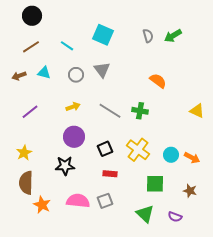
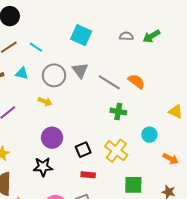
gray semicircle: (148, 36) -> (126, 36), turned -72
cyan line: (67, 46) -> (36, 47), moved
gray circle: (76, 75) -> (54, 75), size x1.5
yellow arrow: (73, 107) -> (45, 101), moved, turned 40
gray line: (110, 111) -> (109, 82), moved
cyan circle: (171, 155) -> (149, 135), moved

